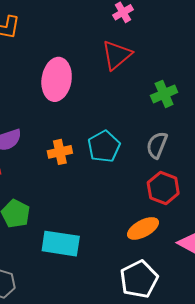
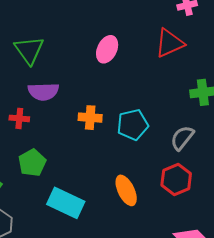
pink ellipse: (57, 79) -> (107, 49), size x0.7
orange ellipse: (143, 228) -> (126, 190), moved, turned 76

